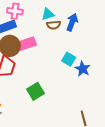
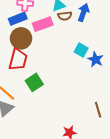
pink rectangle: (26, 44) -> (43, 24), moved
green square: (35, 91) -> (34, 82), moved

